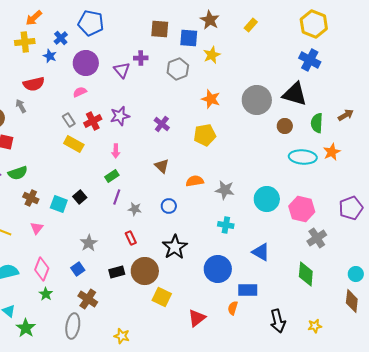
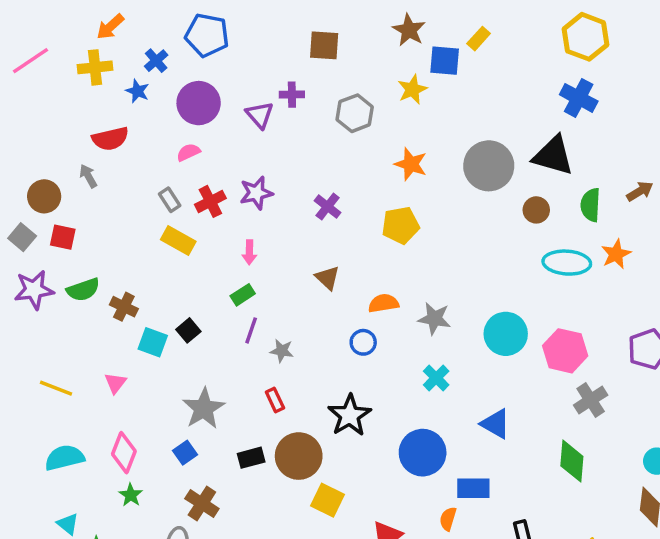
blue square: (189, 38) -> (445, 61), moved
brown cross: (31, 198) -> (124, 307), moved
blue circle: (169, 206) -> (363, 342), moved
cyan cross: (226, 225) -> (436, 378), turned 35
gray star: (89, 243) -> (204, 409), size x1.4

